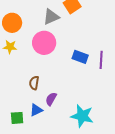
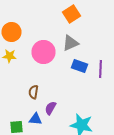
gray triangle: (51, 17) -> (70, 43), moved
blue triangle: (36, 110) -> (36, 119), turned 32

